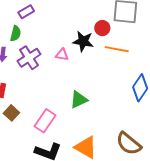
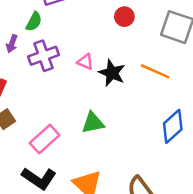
red circle: (102, 28) -> (124, 17), moved
black star: (83, 41) -> (112, 73), moved

